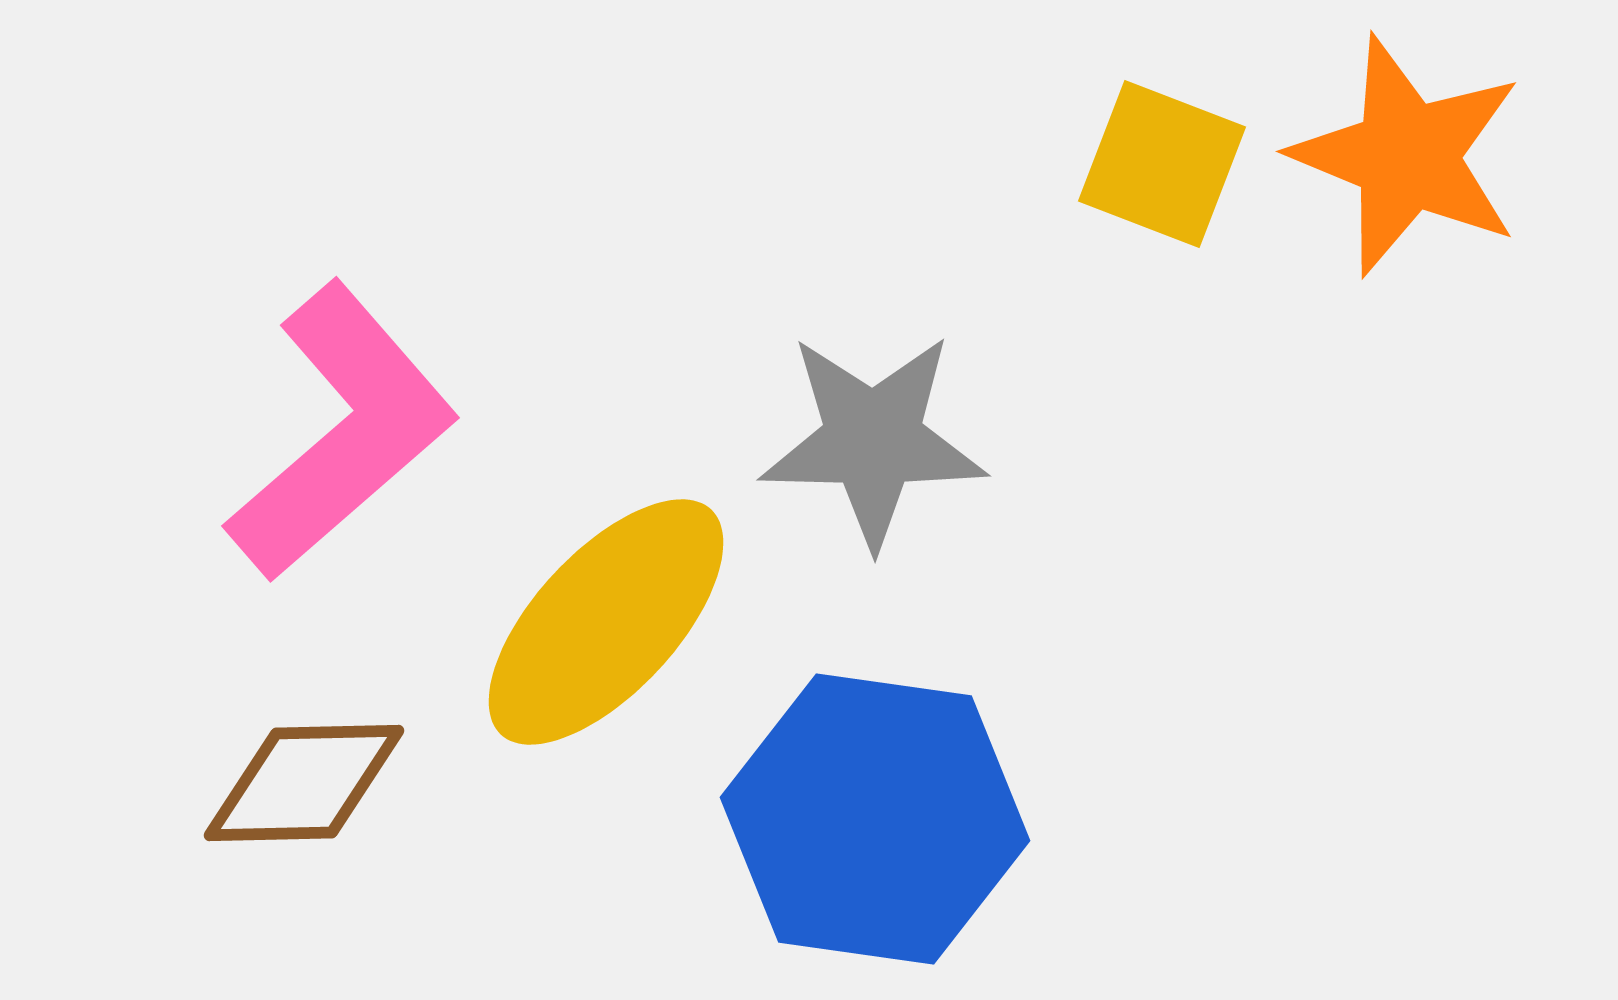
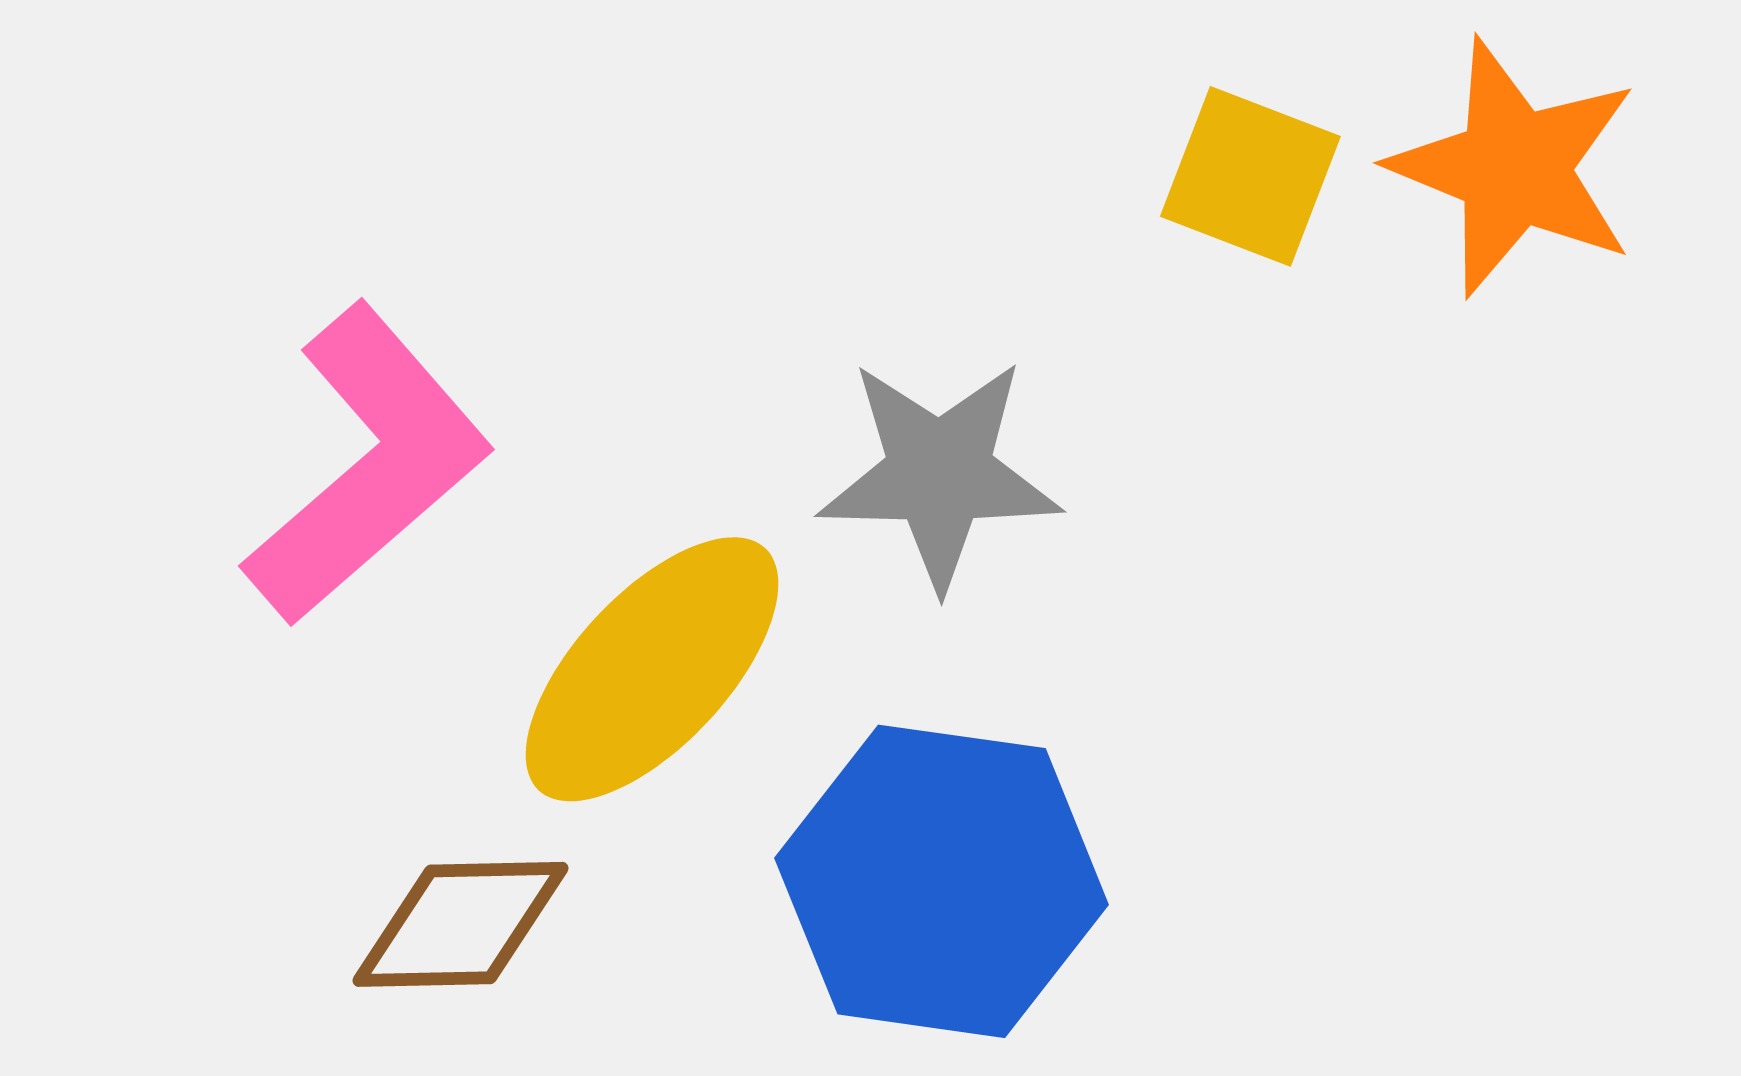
brown diamond: (304, 783) -> (460, 924), moved

